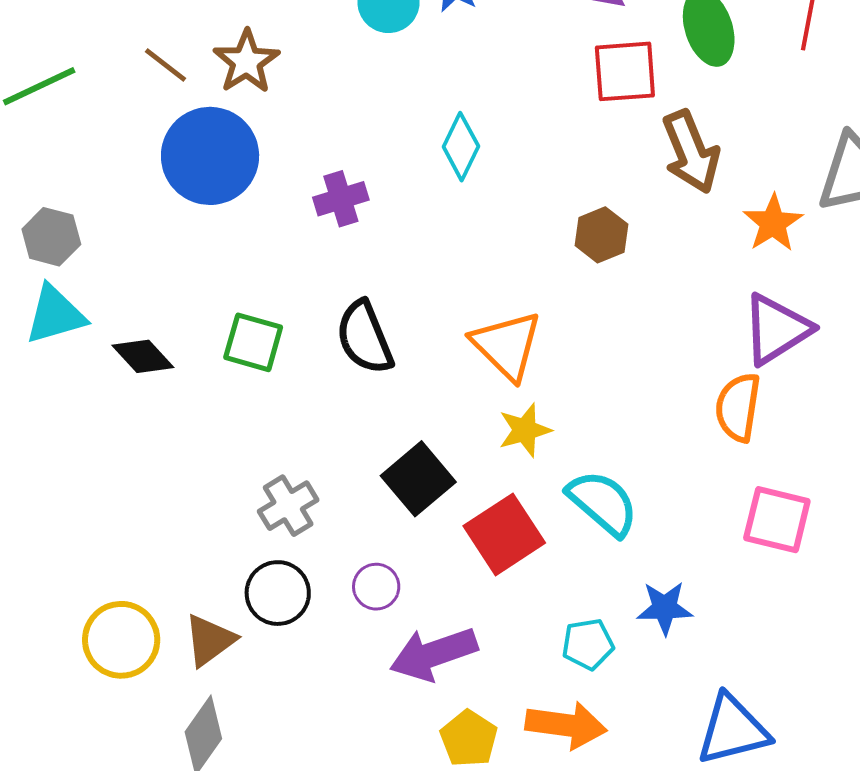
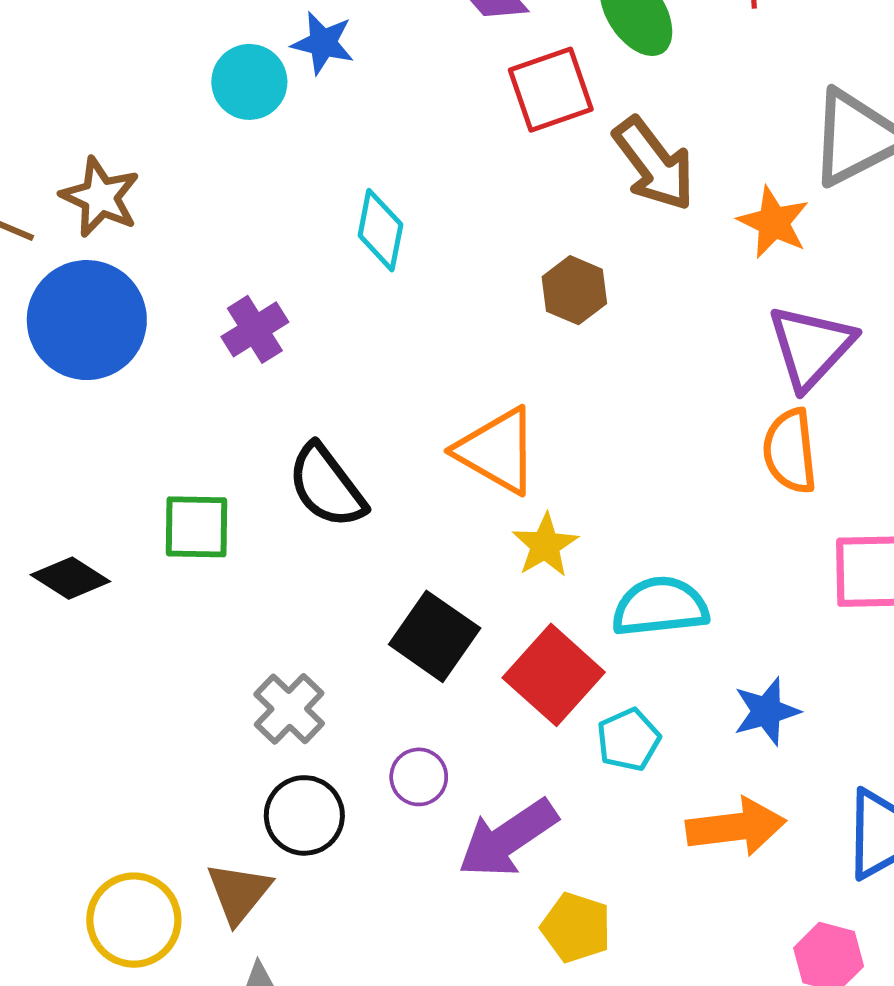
cyan semicircle: (603, 503) -> (660, 607), turned -32
cyan pentagon: (588, 644) -> (628, 740), moved
orange arrow: (566, 725) -> (736, 827), moved

